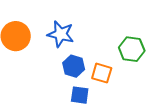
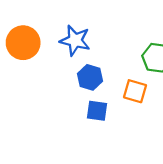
orange square: (102, 73) -> (135, 91), moved

